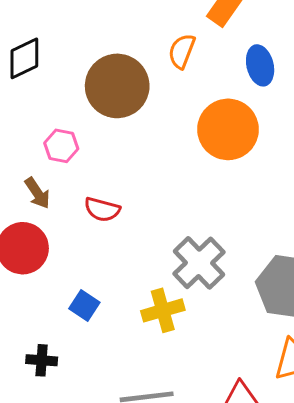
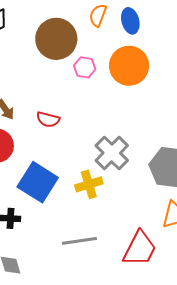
blue ellipse: (260, 65) -> (130, 21), moved
pink hexagon: (61, 146) -> (85, 67), moved
blue square: (84, 305) -> (38, 182), size x2.0

